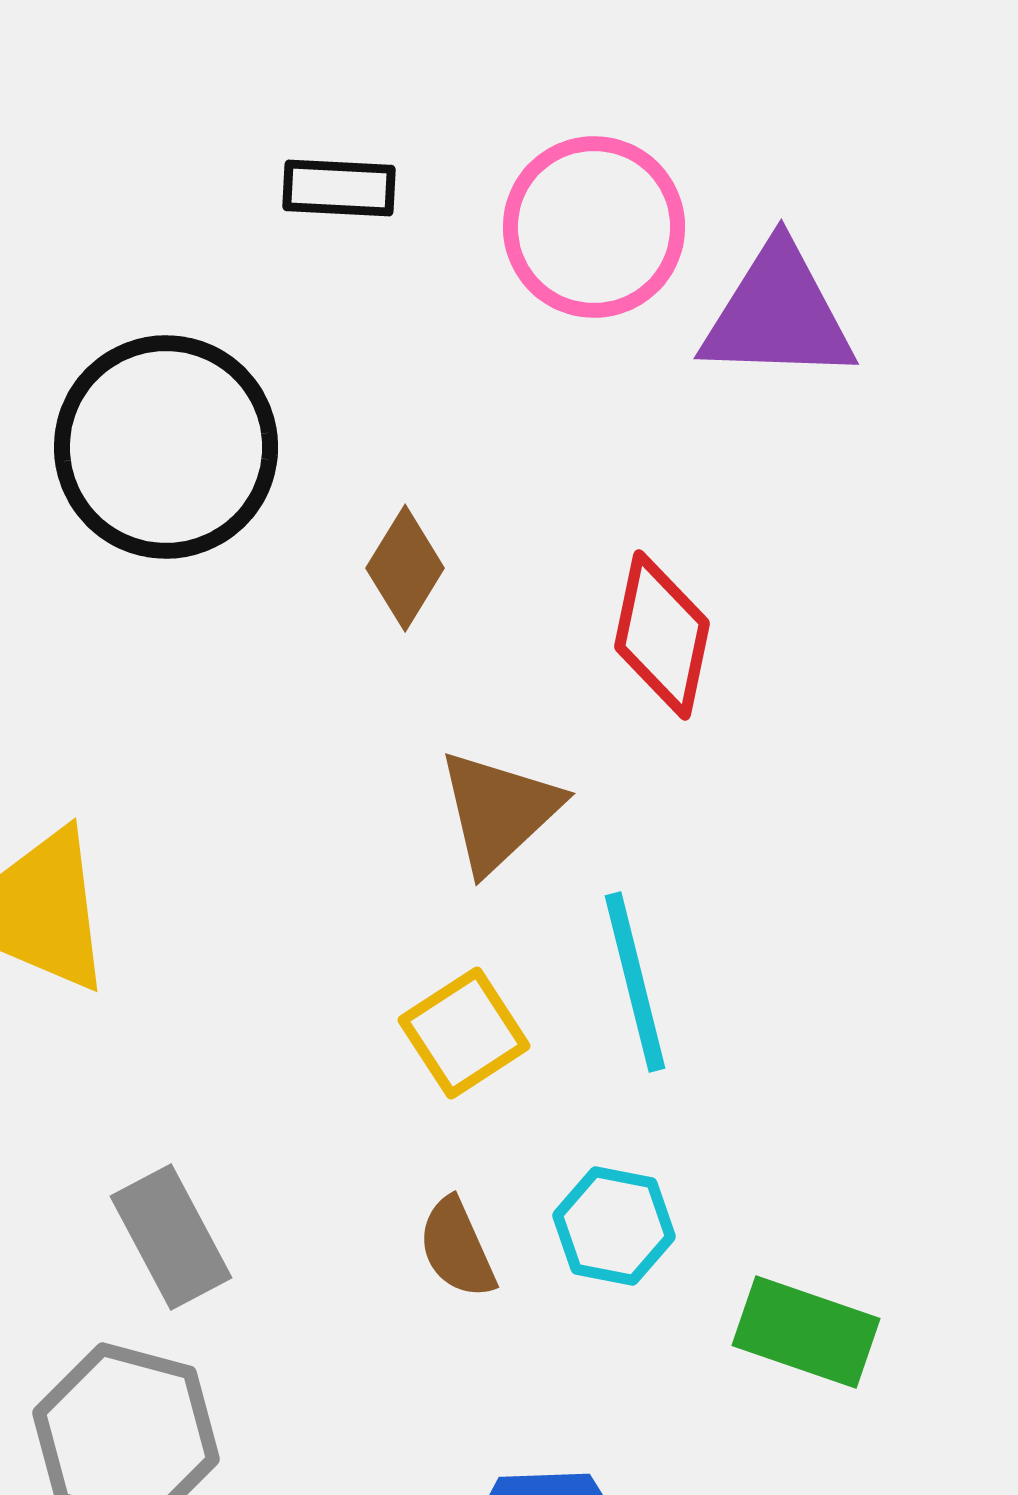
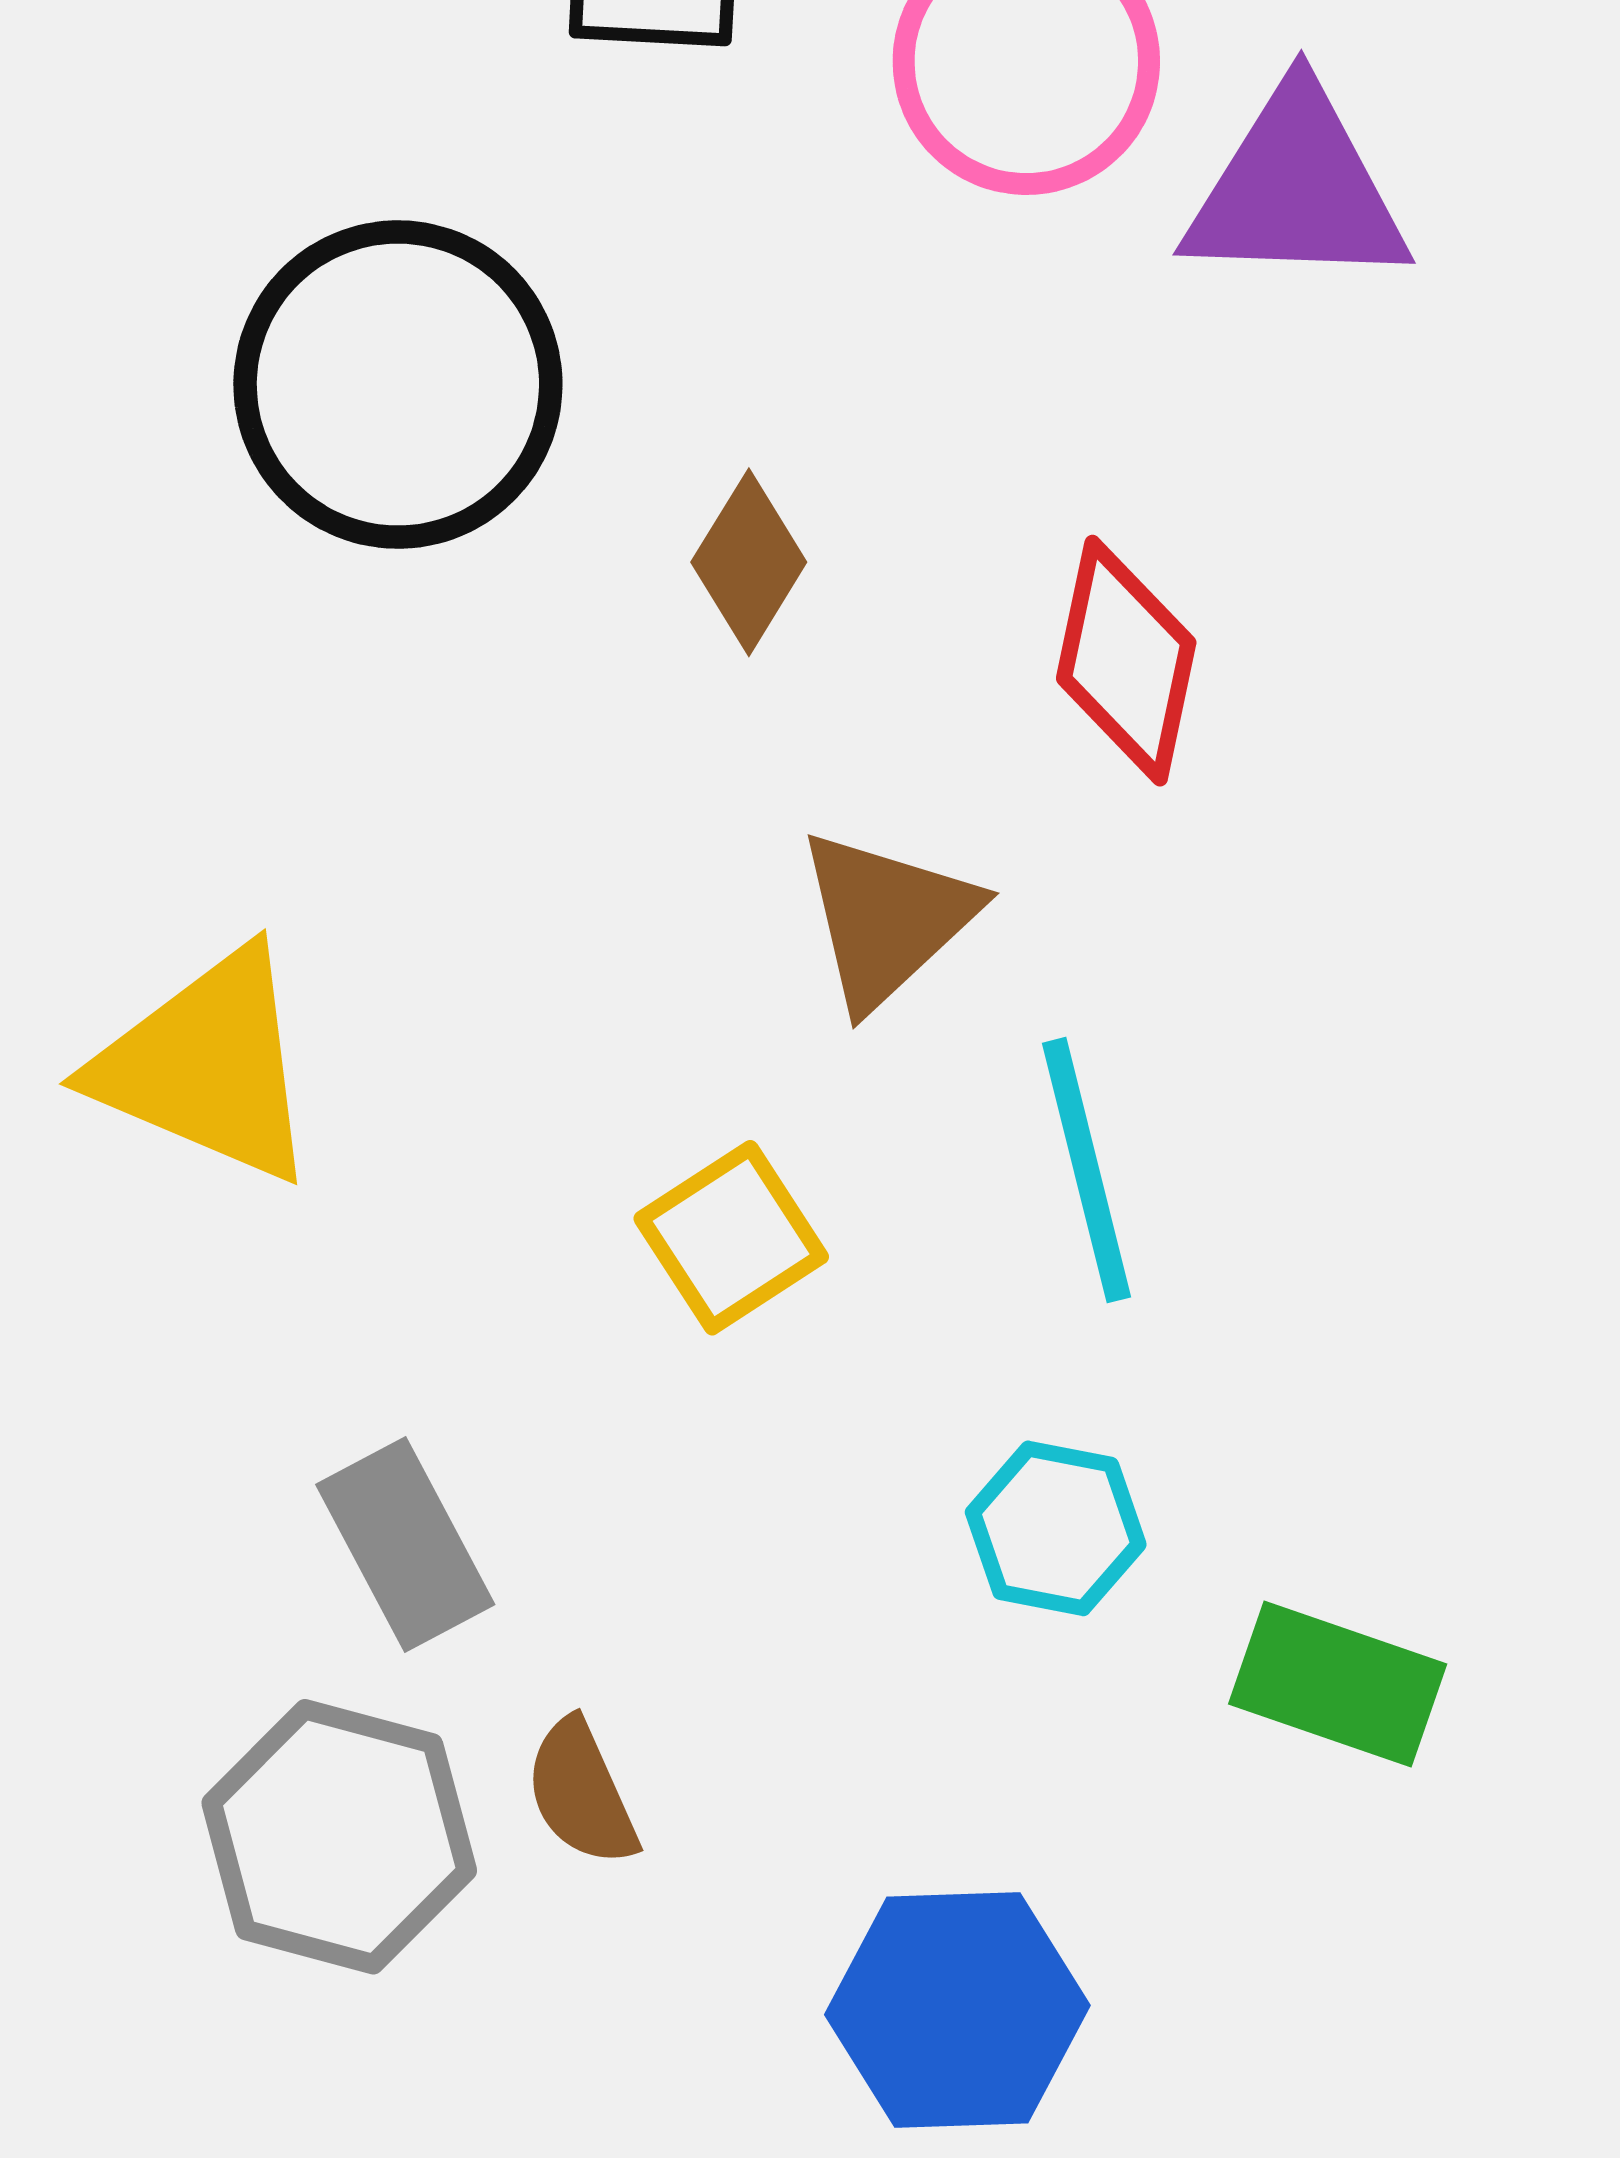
yellow square: (464, 1033) -> (731, 1238), moved
brown semicircle: (457, 1248) -> (581, 1793), moved

